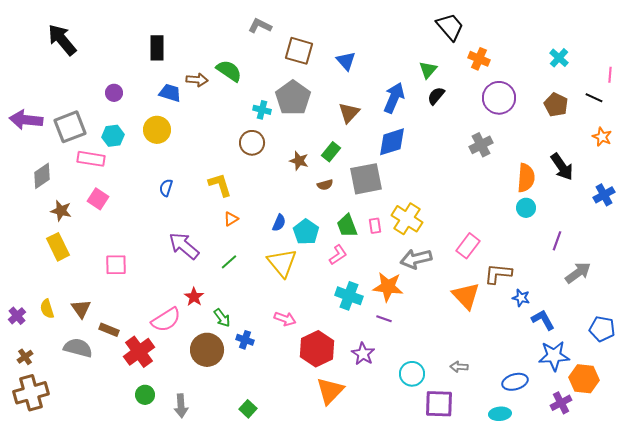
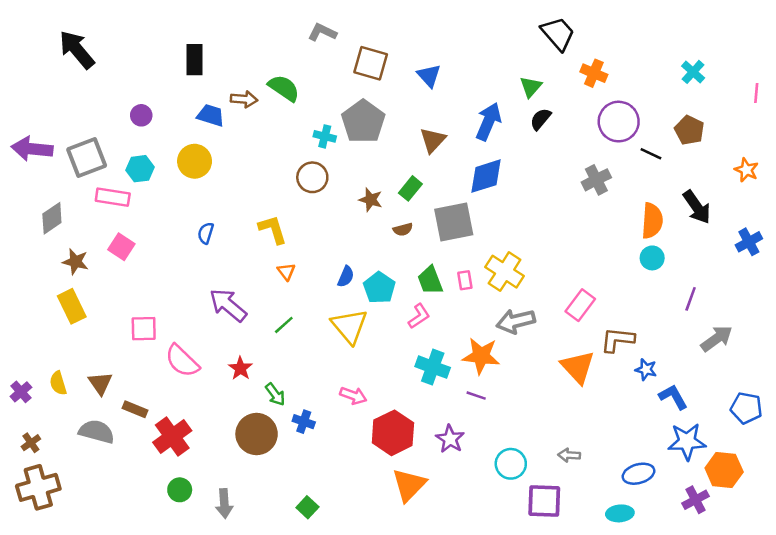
black line: (594, 98) -> (651, 154), moved
orange triangle: (231, 219) -> (286, 272), turned -35
pink semicircle: (166, 320) -> (182, 361), moved, turned 76

